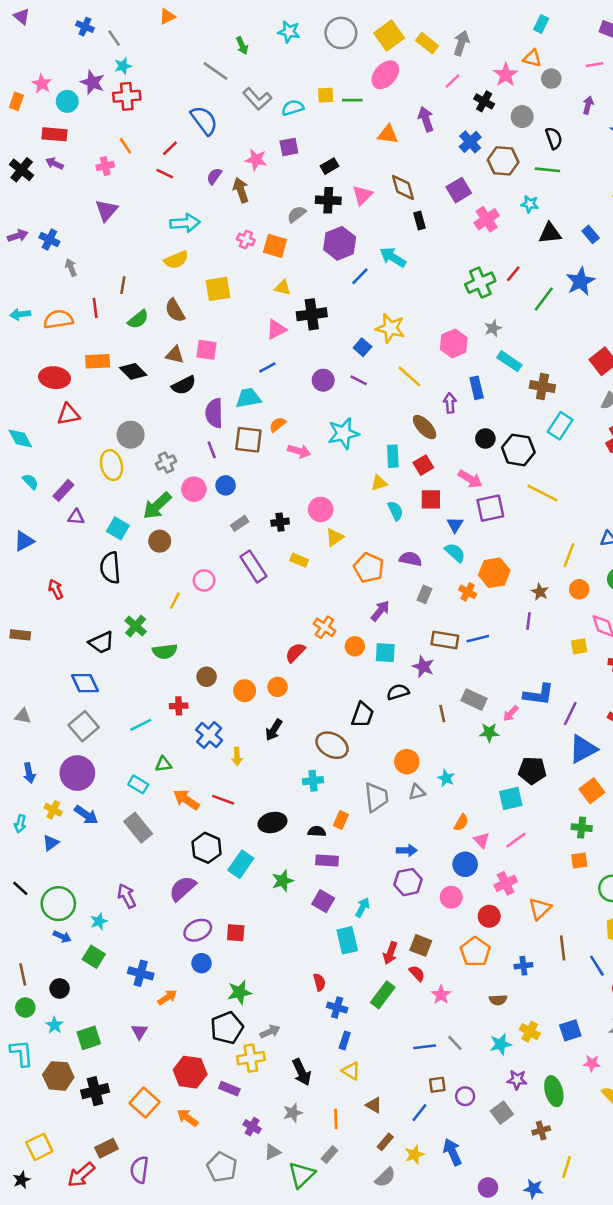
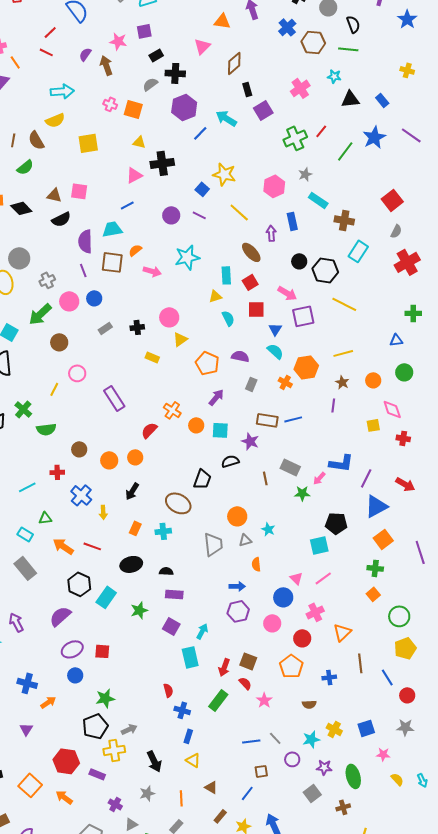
orange line: (125, 146) -> (15, 62), moved
black rectangle: (330, 166) -> (156, 55), moved
brown diamond: (403, 188) -> (234, 63), turned 65
purple square: (459, 190) -> (263, 110), moved
pink triangle: (362, 195) -> (202, 46), moved
brown semicircle: (175, 310) -> (36, 140), moved
brown circle: (160, 541) -> (59, 342), moved
yellow line: (569, 555) -> (343, 353), moved, turned 54
purple rectangle: (253, 566) -> (114, 398), moved
orange rectangle: (341, 820) -> (135, 528), moved
orange semicircle: (461, 822) -> (256, 564), moved, turned 144
orange square: (579, 860) -> (373, 594), turned -32
purple circle: (465, 1096) -> (292, 759), moved

